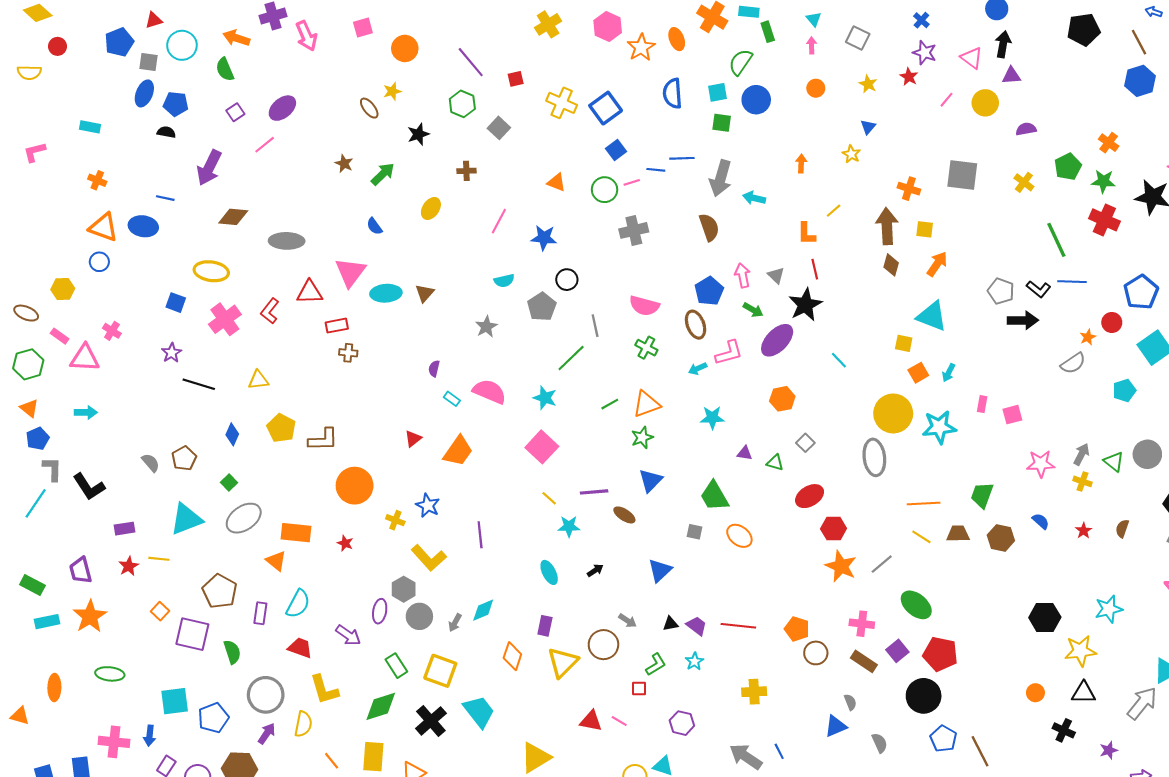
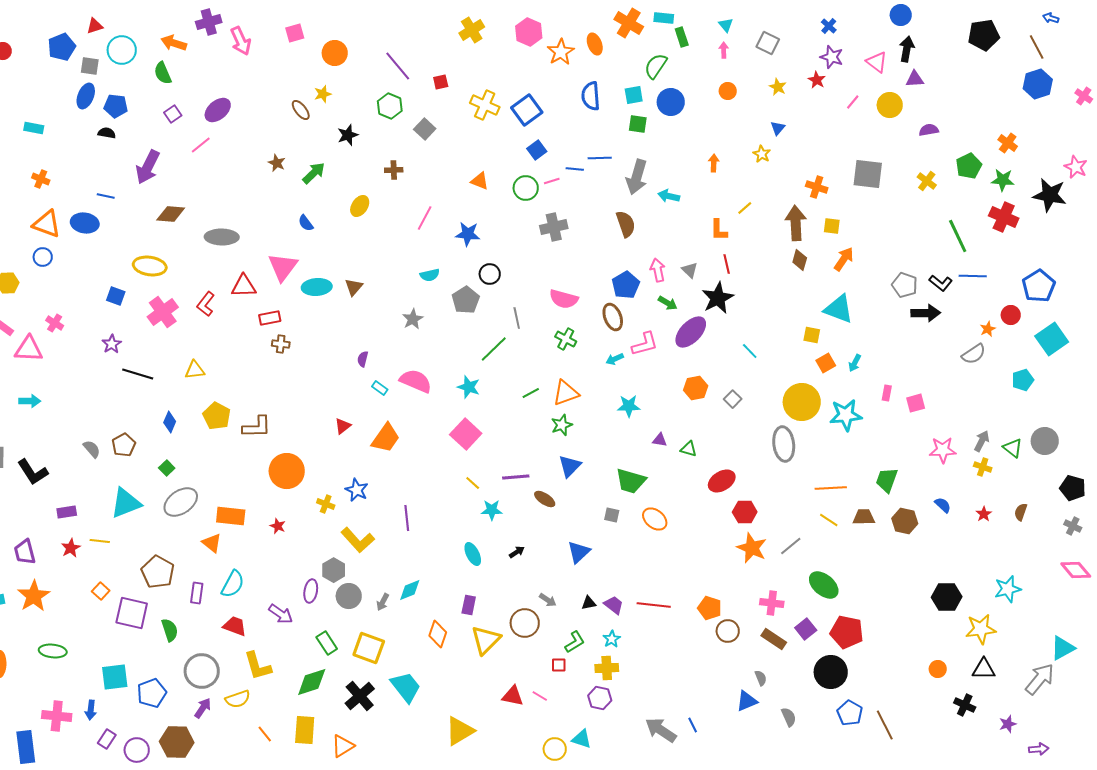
gray square: (805, 443) -> (733, 399), moved
green trapezoid: (714, 496) -> (631, 481), turned -44
yellow cross: (754, 692) -> (607, 668), moved
yellow semicircle: (303, 724) -> (238, 699), turned 60

